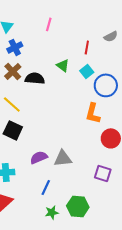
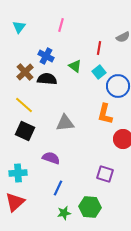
blue cross: (15, 47) -> (46, 56), moved, turned -35
purple semicircle: (39, 157) -> (51, 158), turned 42
gray triangle: (63, 158) -> (65, 123), moved
purple square: (103, 173) -> (105, 174), moved

